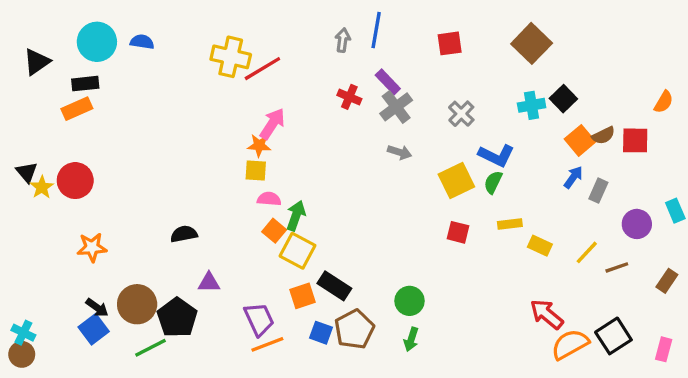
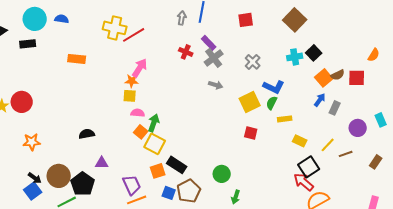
orange rectangle: (77, 109) -> (77, 59), moved, turned 30
yellow rectangle: (510, 224) -> (285, 119), moved
black square: (613, 336) -> (309, 167), moved
green arrow: (411, 339) -> (236, 197), moved

